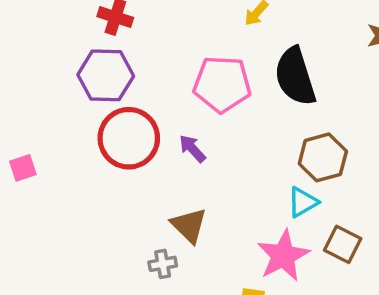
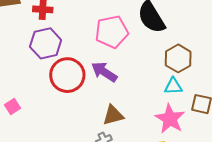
purple arrow: (192, 149) -> (104, 72), size x1.5
cyan triangle: (303, 202) -> (173, 86), turned 42
brown triangle: (189, 225) -> (113, 115), turned -45

